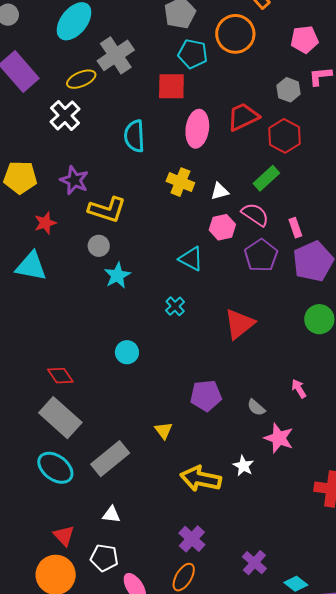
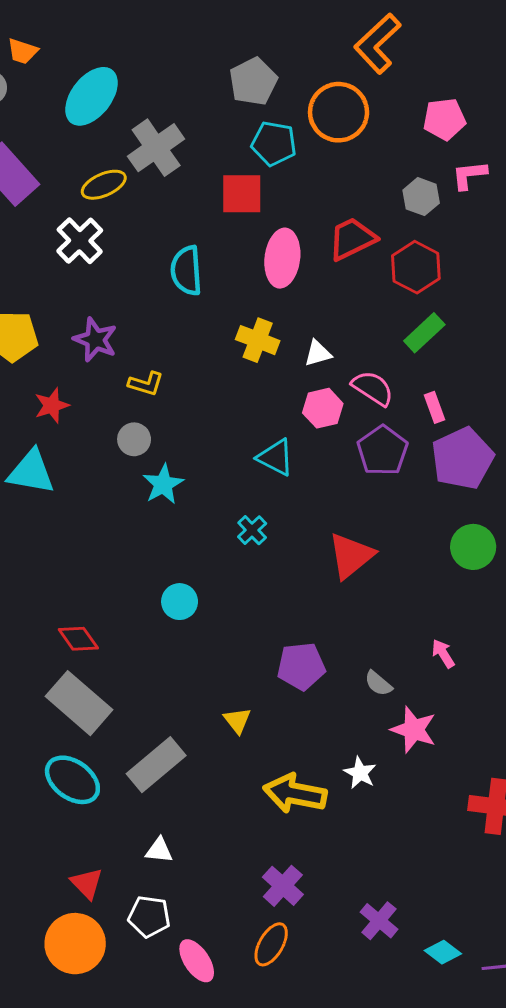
green rectangle: (266, 178) -> (424, 333), moved
yellow L-shape: (107, 210) -> (146, 384), size x0.6

